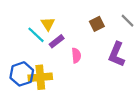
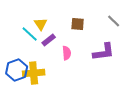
brown square: (97, 24) -> (78, 24), moved, turned 32
purple L-shape: (117, 54) -> (104, 52), turned -120

